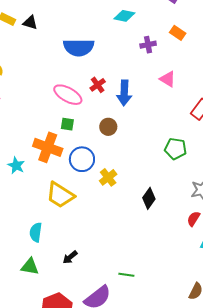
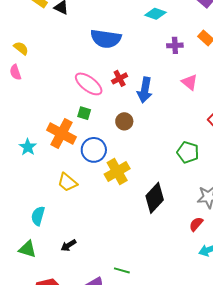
yellow cross: (108, 177) -> (117, 171), size x1.4
yellow trapezoid: (60, 195) -> (67, 182), size x0.7
black diamond: (149, 198) -> (155, 198), size x1.4

